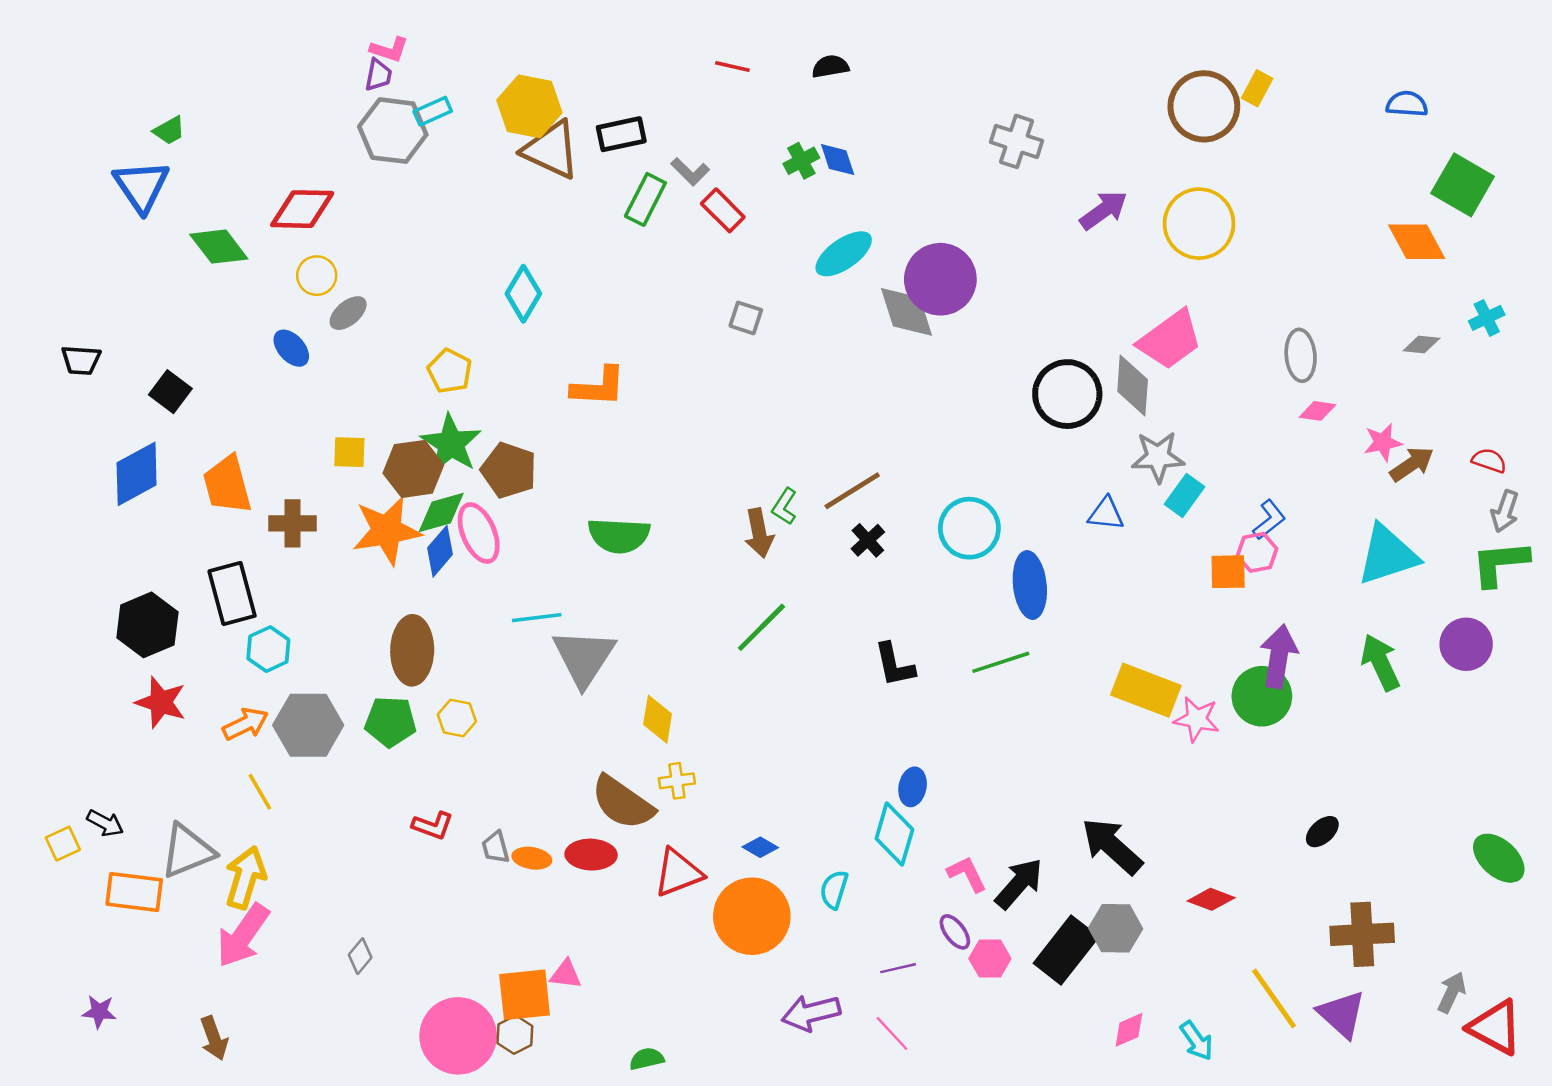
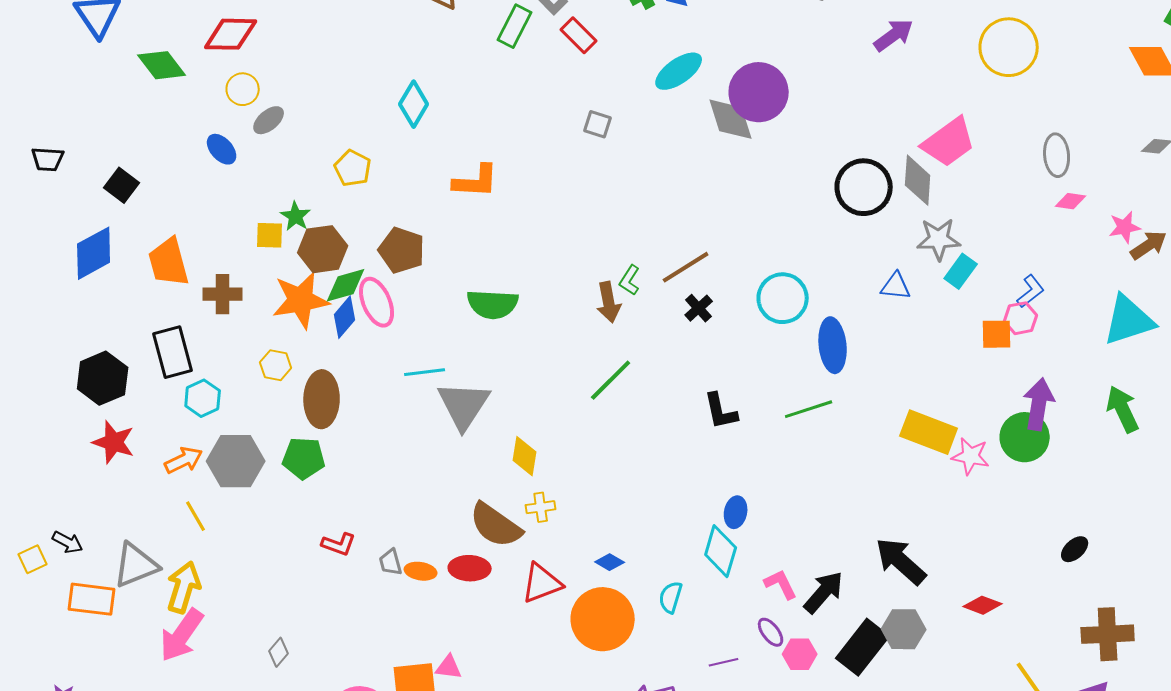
yellow circle: (1199, 224) -> (1009, 47), moved
green star: (451, 444) -> (296, 216), moved, size x0.6
yellow hexagon: (457, 718) -> (276, 365), moved

